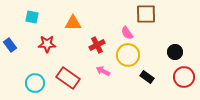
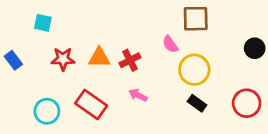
orange triangle: (73, 23) -> (99, 58), moved
black circle: (175, 52) -> (255, 48), moved
yellow circle: (128, 55) -> (194, 70), moved

